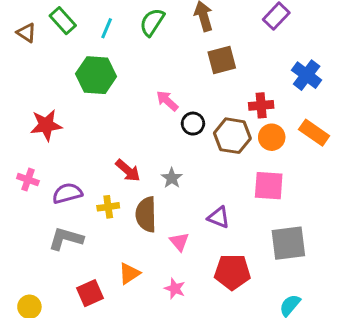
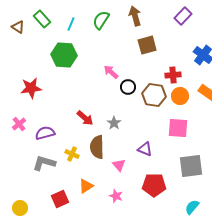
pink cross: (28, 180) -> (19, 124), turned 32
yellow cross: (108, 207) -> (72, 154), moved, turned 32

